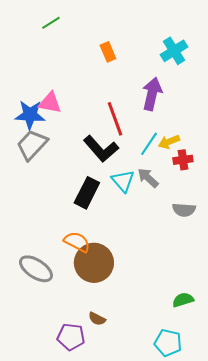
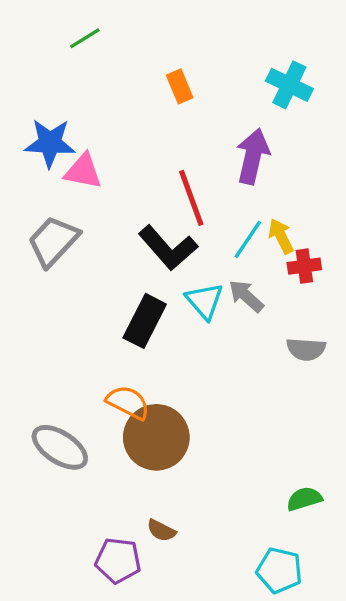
cyan cross: (174, 51) -> (289, 85), turned -32
blue star: (30, 115) -> (50, 143), moved
yellow arrow: (169, 142) -> (281, 236), turned 85

